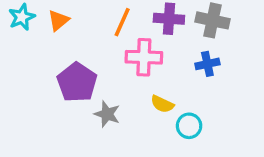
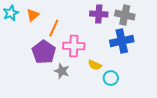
orange line: (122, 22) -> (54, 28), moved
pink cross: (144, 57) -> (74, 46), moved
blue cross: (207, 64) -> (122, 41), size x1.6

